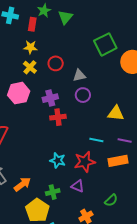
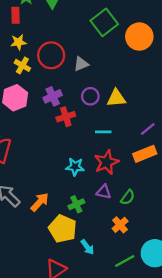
red circle: (56, 63) -> (51, 55), size x1.5
purple circle: (83, 95) -> (90, 96), moved
yellow triangle: (116, 113) -> (116, 98), moved
cyan line: (96, 140) -> (103, 132), moved
purple line: (125, 141) -> (148, 129), turned -40
green semicircle: (111, 200) -> (128, 197), moved

